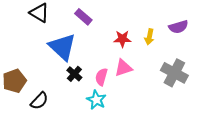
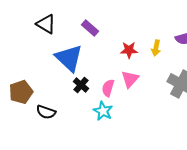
pink triangle: (123, 68) -> (130, 79), turned -30
black semicircle: (39, 101) -> (46, 112), turned 66

